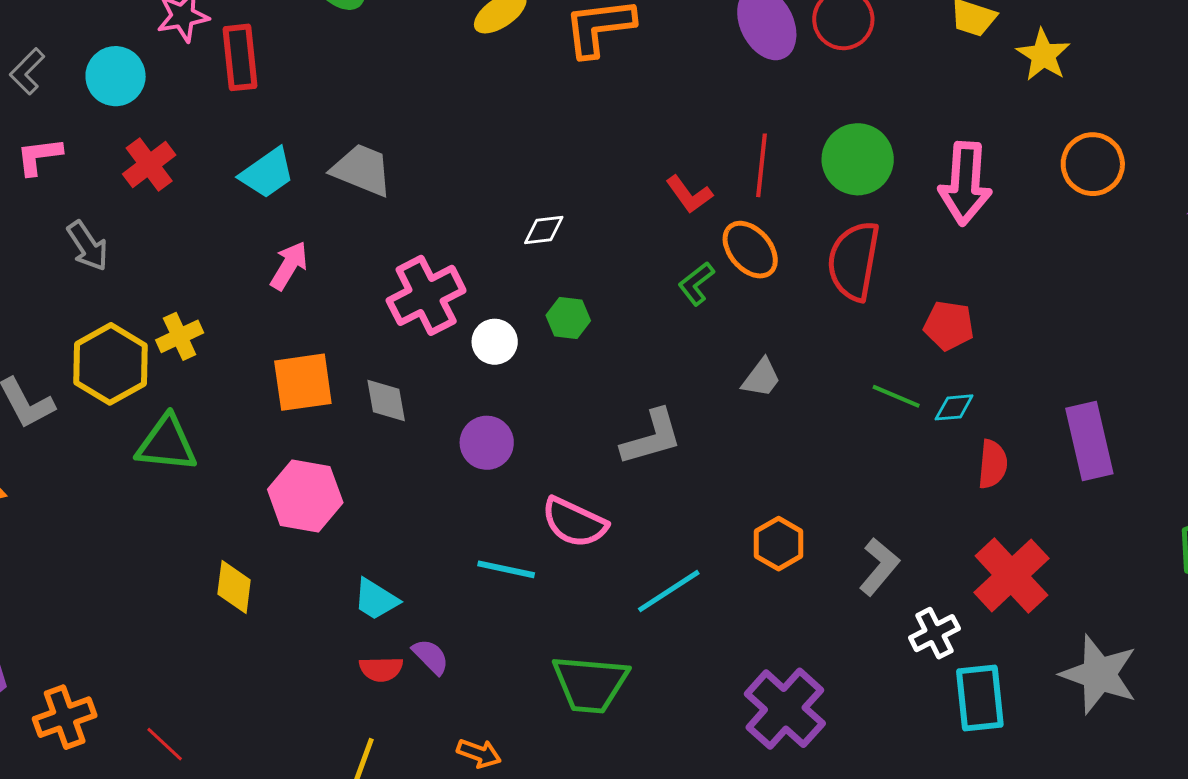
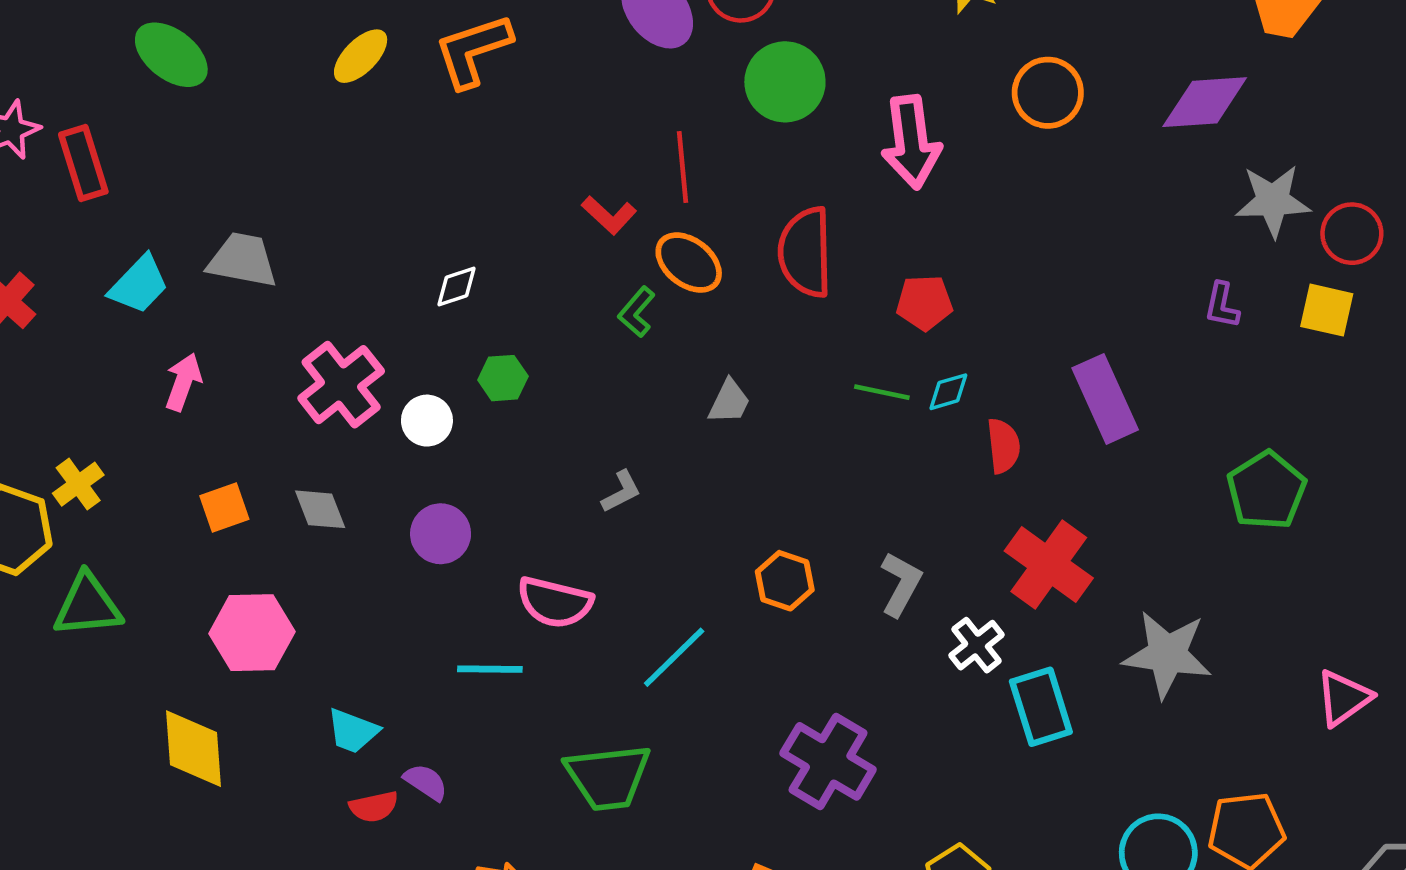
green circle: (858, 159) -> (785, 82), moved
orange square: (303, 382) -> (224, 508), size x0.7
gray L-shape: (652, 437) -> (621, 492), size x0.6
yellow diamond: (234, 587) -> (194, 749), size x1.4

